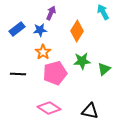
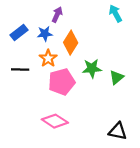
orange diamond: (77, 31) -> (71, 43), moved
black line: (18, 74) -> (20, 70), moved
black triangle: (90, 111) -> (118, 131), moved

